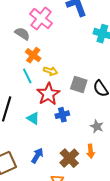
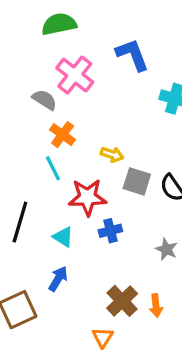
yellow arrow: (50, 71) -> (112, 154), moved
red star: (48, 94) -> (87, 197), turned 30
orange arrow: (91, 151) -> (156, 306), moved
blue arrow: (37, 156) -> (58, 279), moved

